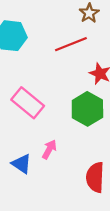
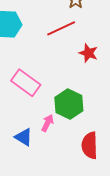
green hexagon: (87, 109) -> (69, 104), moved

